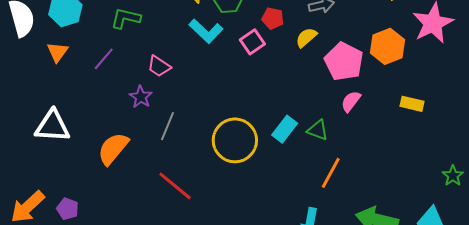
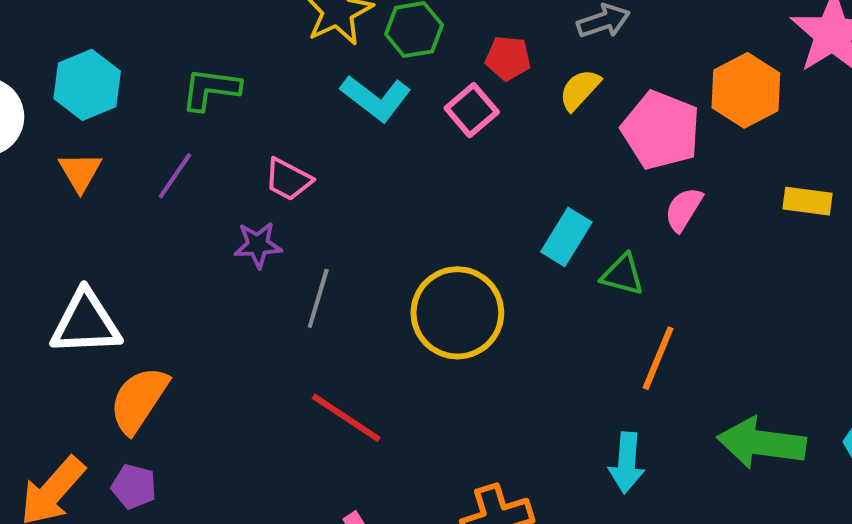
purple star: (141, 97) -> (258, 245), turned -30
cyan rectangle: (285, 129) -> (566, 237), moved
orange semicircle: (113, 149) -> (139, 400), moved

